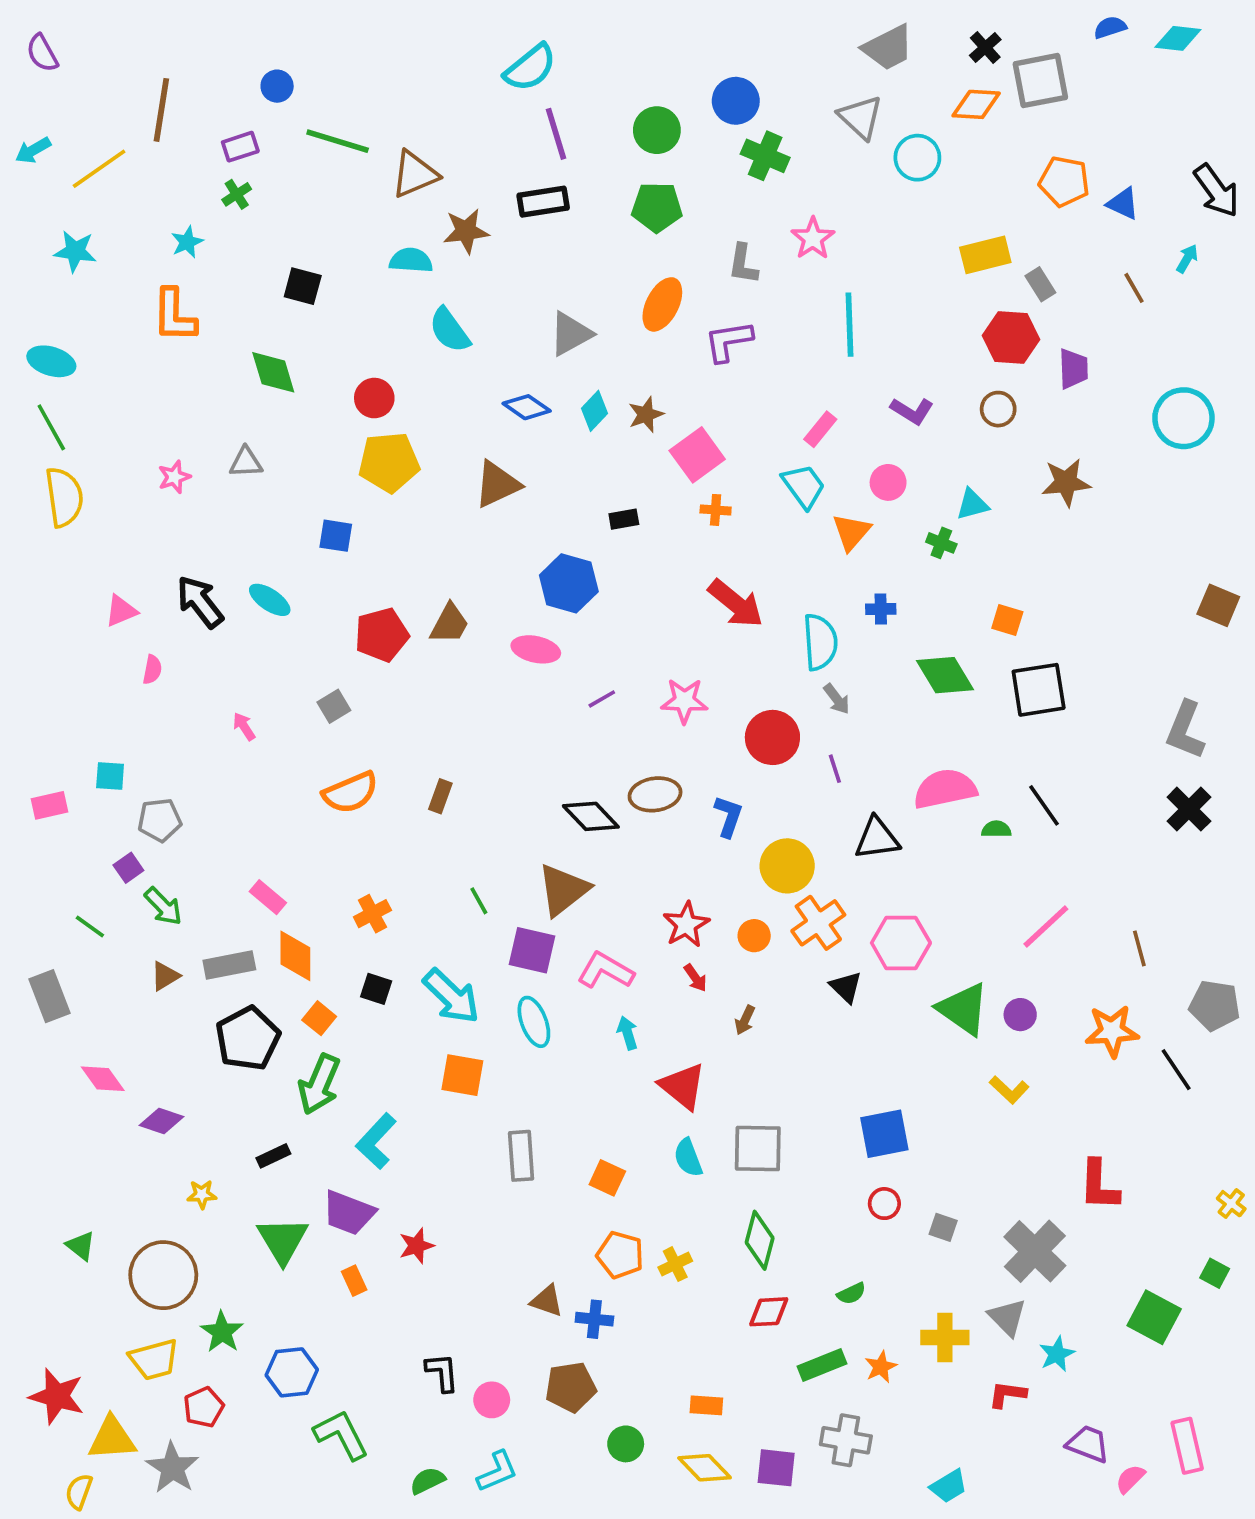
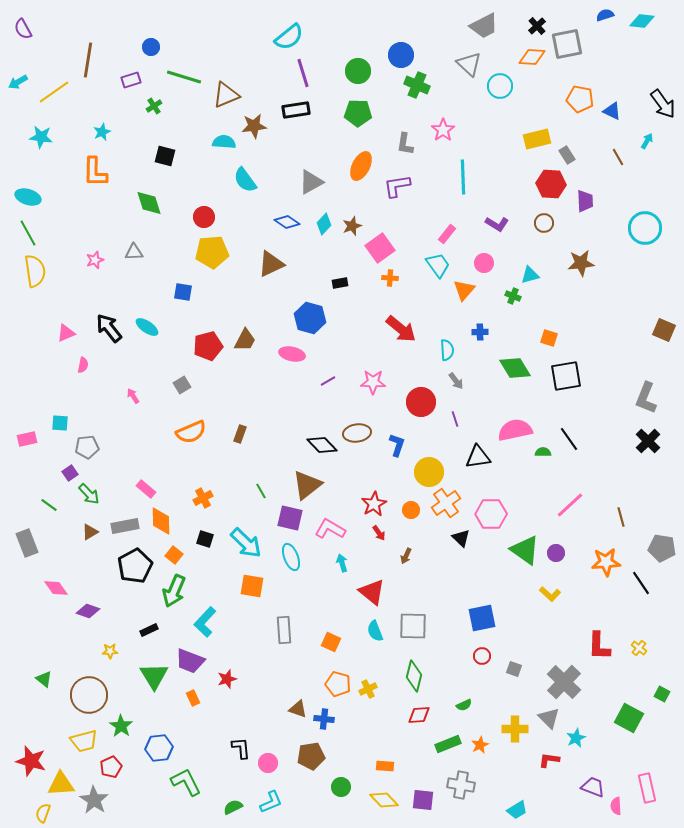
green cross: (237, 194) -> (154, 106), moved
cyan semicircle: (820, 642) -> (447, 350), size x0.7
yellow cross: (1231, 1204) -> (639, 648), moved
pink semicircle: (1130, 1479) -> (616, 806), turned -48

